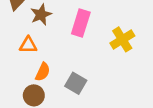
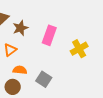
orange triangle: (28, 45) -> (10, 50), turned -40
orange semicircle: (43, 72) -> (20, 70), turned -112

